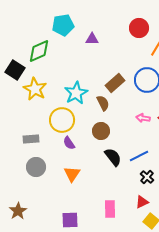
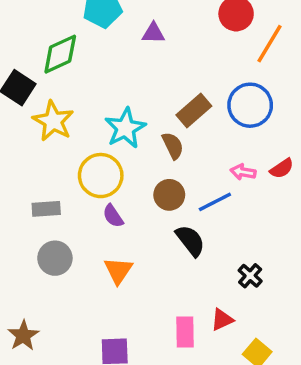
blue line: (139, 156) -> (215, 202), moved
red triangle: (142, 202) -> (222, 320), moved

